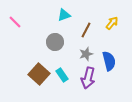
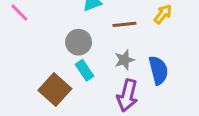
brown line: (86, 30) -> (124, 24), turned 56
cyan rectangle: (62, 75) -> (84, 70), moved

